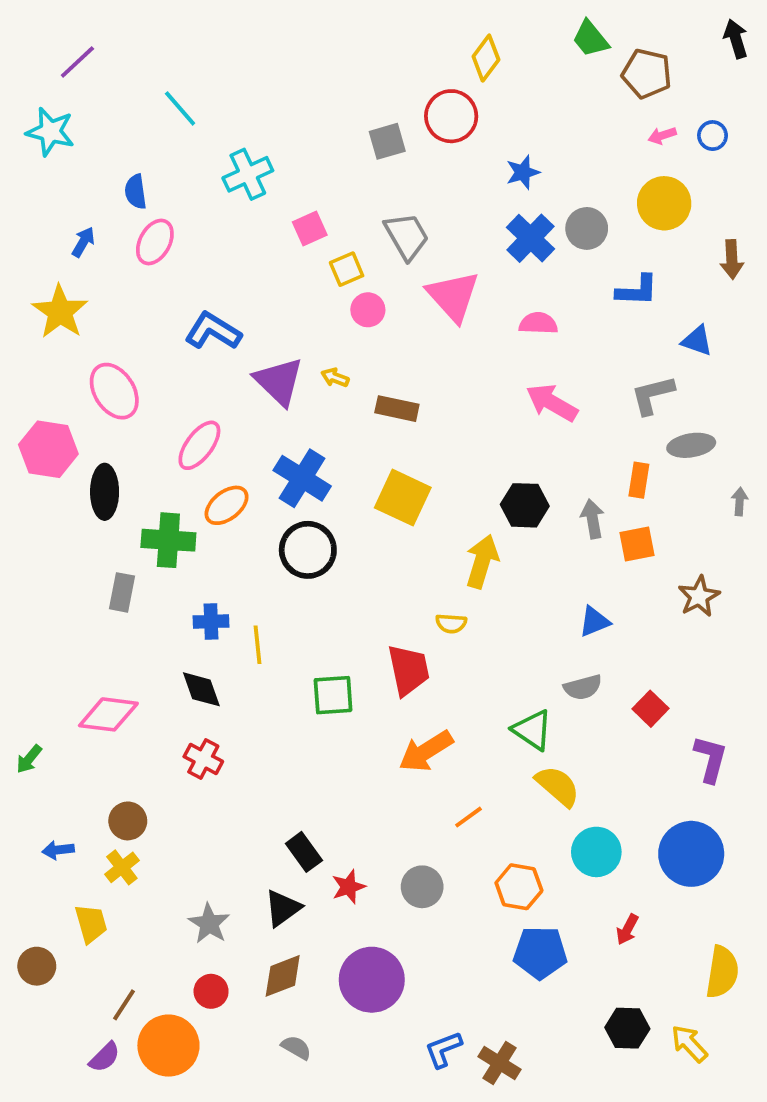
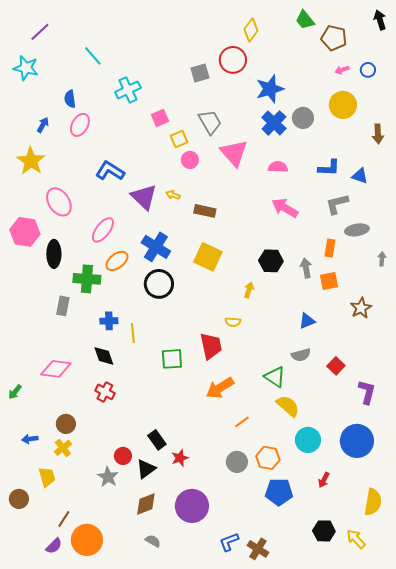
blue star: (523, 172) -> (270, 89), size x1.6
blue L-shape: (637, 290) -> (329, 168), moved
yellow arrow: (482, 561) -> (249, 290), size x0.6
gray circle: (422, 887) -> (237, 462), moved
red circle: (211, 991) -> (123, 456), moved

